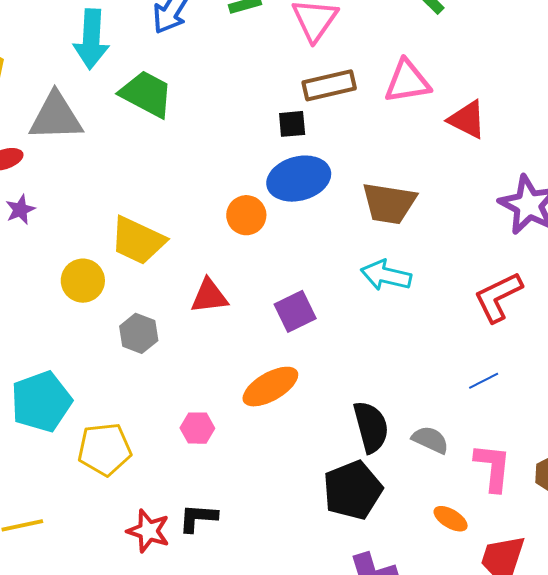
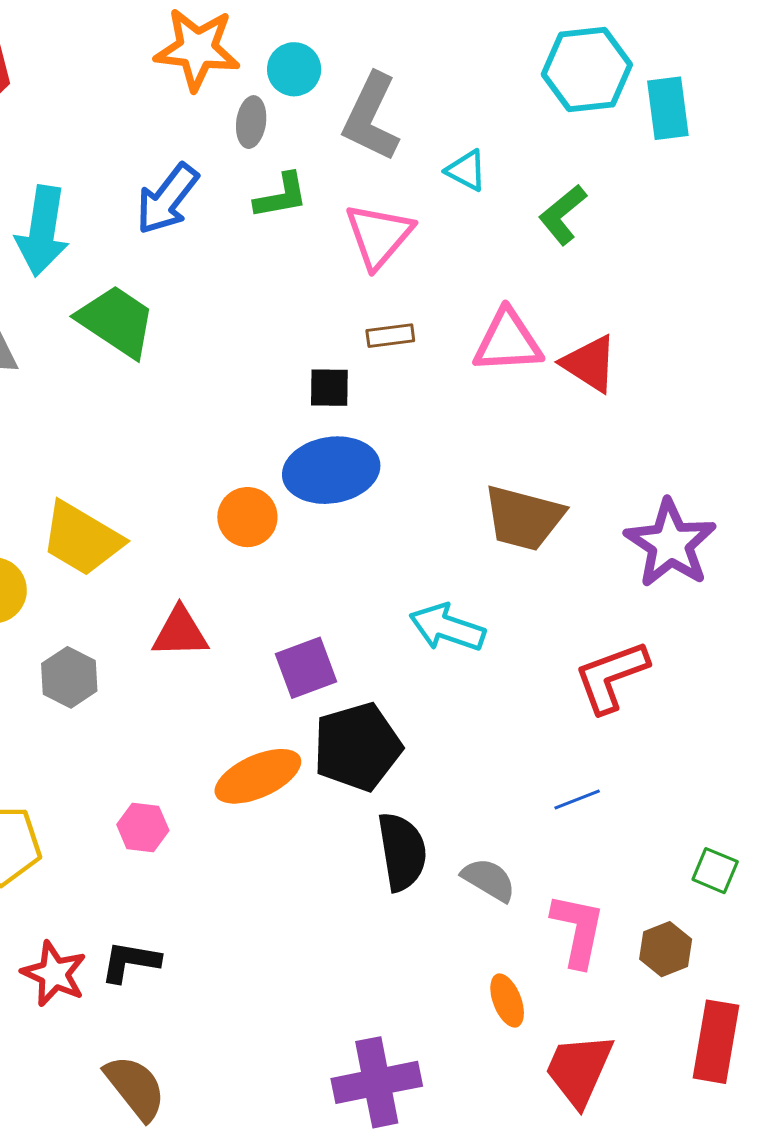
brown rectangle: (329, 85) -> (390, 336), size x0.6
red triangle: (467, 120) -> (590, 364), moved
brown trapezoid: (389, 203) -> (524, 518), moved
black pentagon: (353, 490) -> (357, 747), moved
orange ellipse: (451, 519) -> (507, 1001), turned 32

